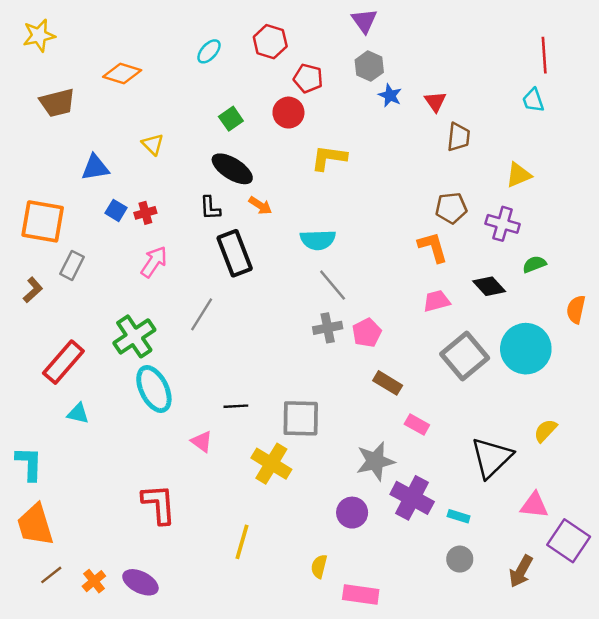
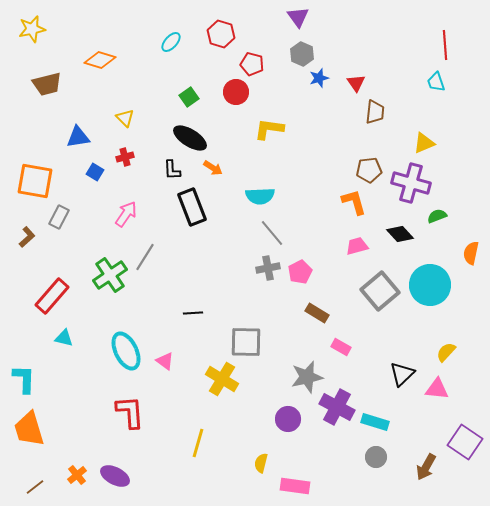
blue star: (390, 95) -> (319, 78), turned 30
red cross: (145, 213) -> (125, 157), moved
purple cross: (503, 224) -> (411, 183), size x1.4
gray line: (202, 314) -> (145, 257), moved
cyan ellipse: (154, 389) -> (126, 351), moved
black line: (236, 406) -> (193, 313), moved
black triangle: (492, 458) -> (402, 374), size x0.7
pink triangle: (534, 505) -> (437, 389), moved
cyan rectangle: (459, 516) -> (375, 422), size x1.5
brown line: (51, 575) -> (35, 487), moved

